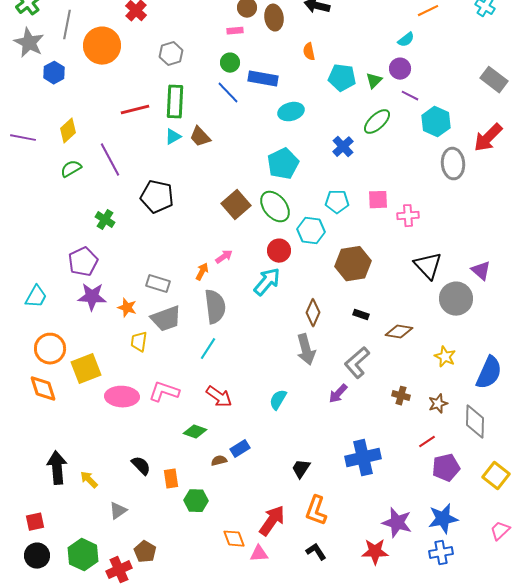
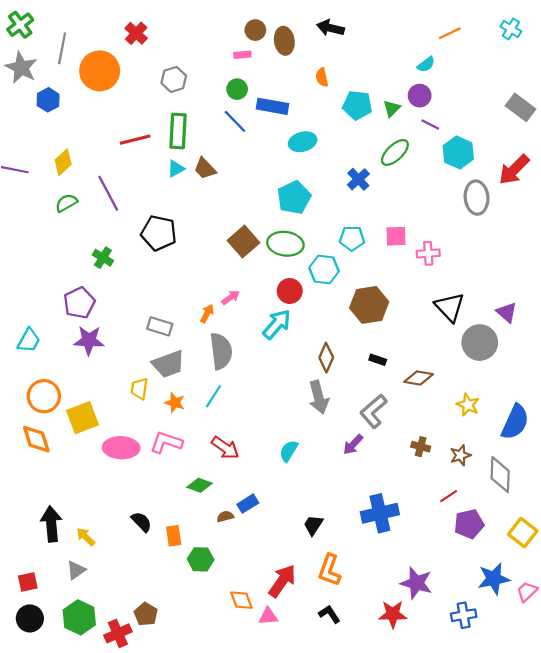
green ellipse: (275, 207) -> (285, 244), turned -44
orange star: (127, 308) -> (175, 403), moved
gray triangle: (118, 511) -> (76, 570), moved
blue star: (443, 519) -> (494, 579), moved

